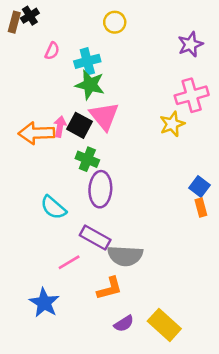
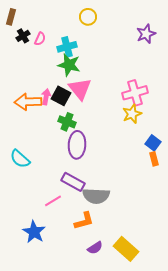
black cross: (30, 16) -> (23, 36), moved
pink cross: (192, 95) -> (135, 93), moved
yellow star: (172, 124) -> (132, 114), moved
cyan semicircle: (53, 207) -> (20, 159), moved

